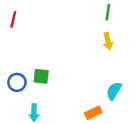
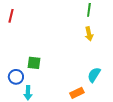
blue circle: (17, 82) -> (16, 77), moved

